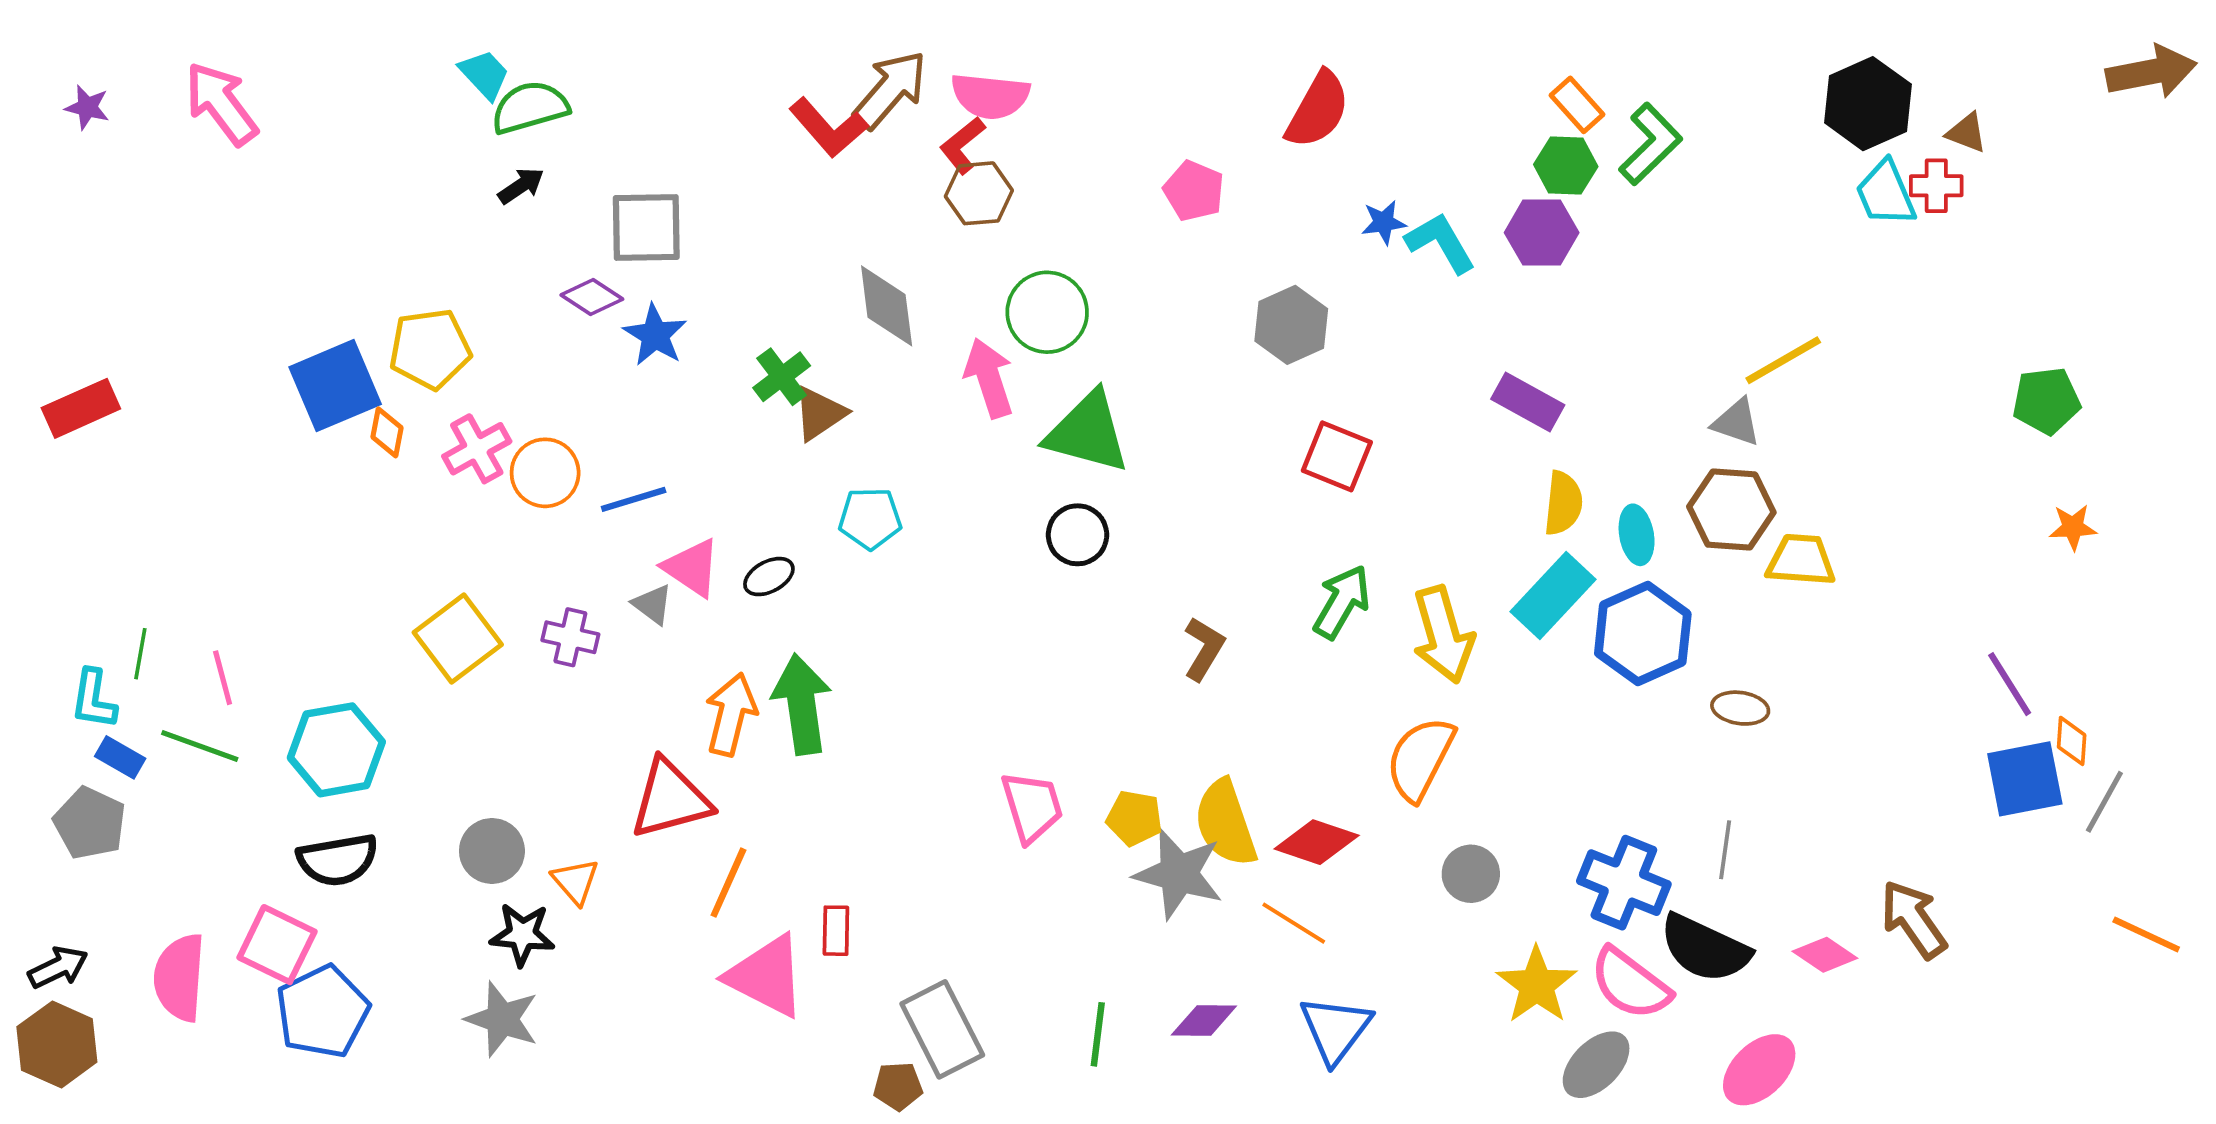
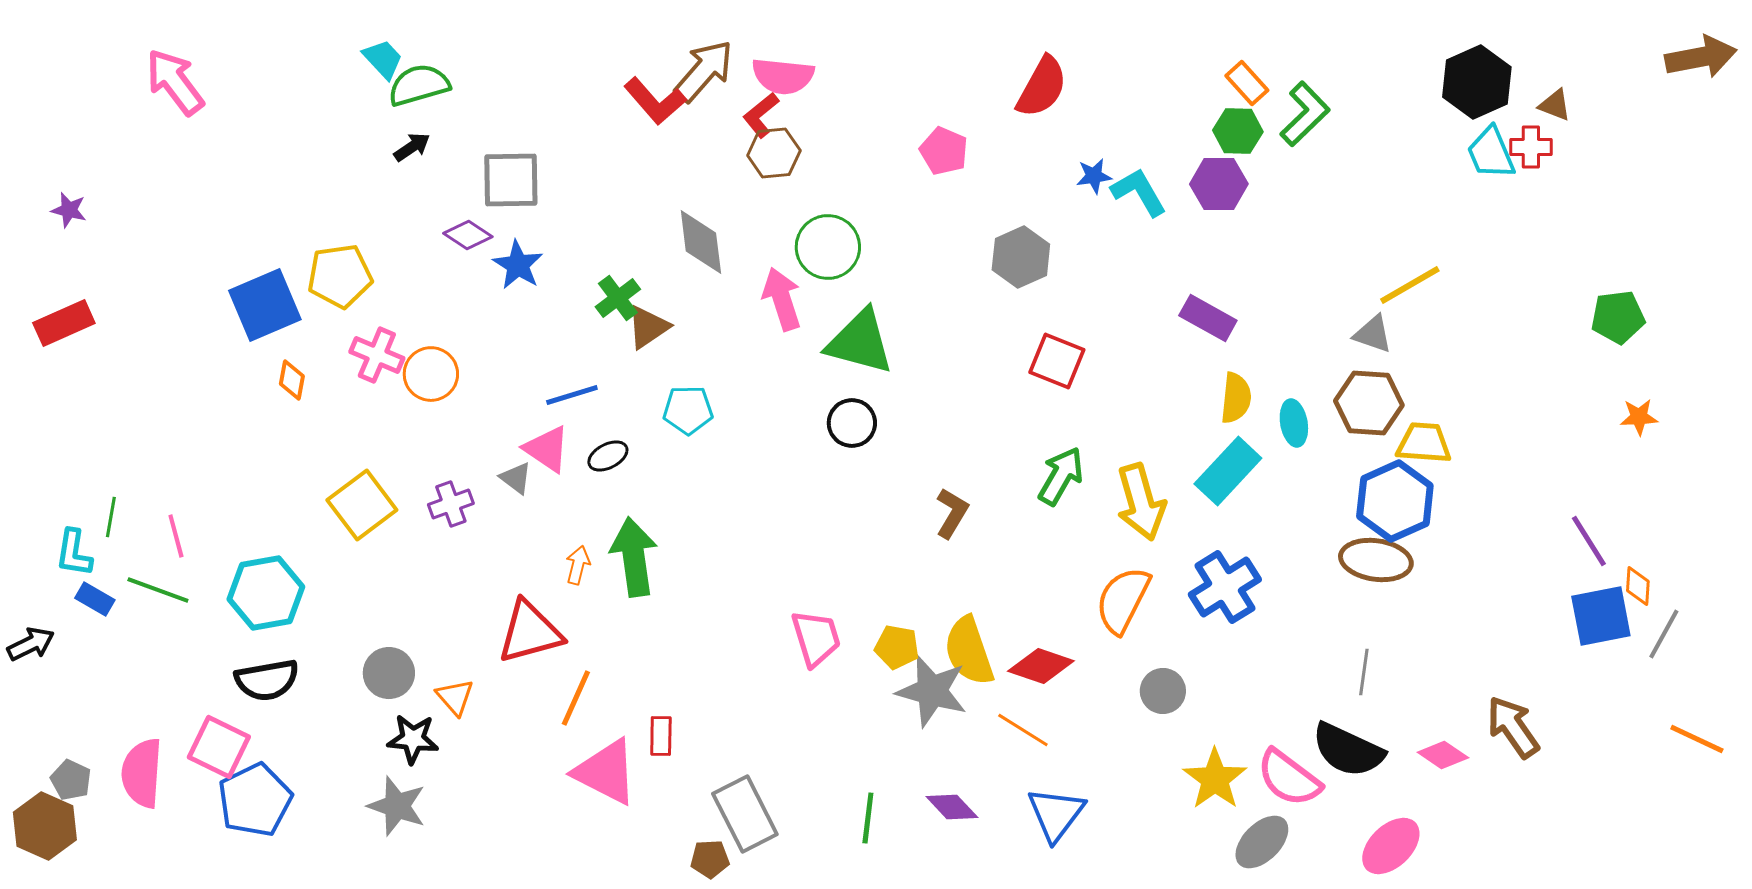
purple star: (87, 107) -> (69, 210), moved
orange diamond: (387, 432) -> (292, 380), moved
pink cross: (477, 449) -> (377, 355), turned -38
blue line: (634, 499) -> (572, 395), moved
blue hexagon: (1643, 633) -> (1395, 501), moved
purple cross: (570, 637) -> (451, 504), turned -33
brown ellipse: (1740, 708) -> (1376, 560), size x1.6
orange arrow: (731, 714) -> (578, 565), size x0.6
gray pentagon: (90, 823) -> (71, 780), moved, size x0.7
blue cross: (1624, 883) -> (1225, 587), moved, turned 36
black arrow: (58, 967) -> (31, 644), moved
purple diamond: (1204, 1020) -> (952, 807), turned 46

